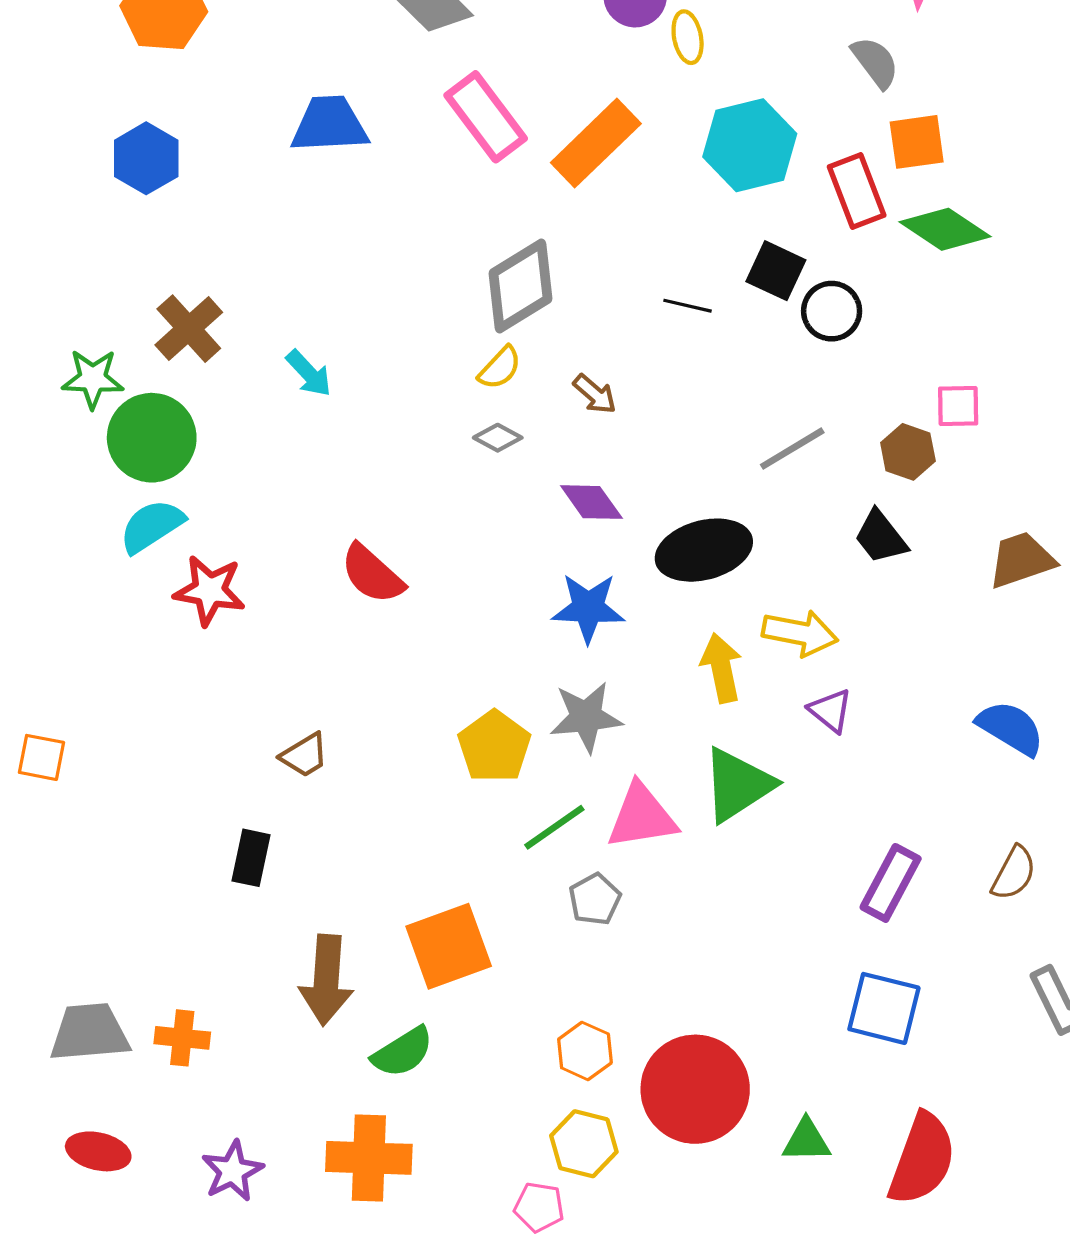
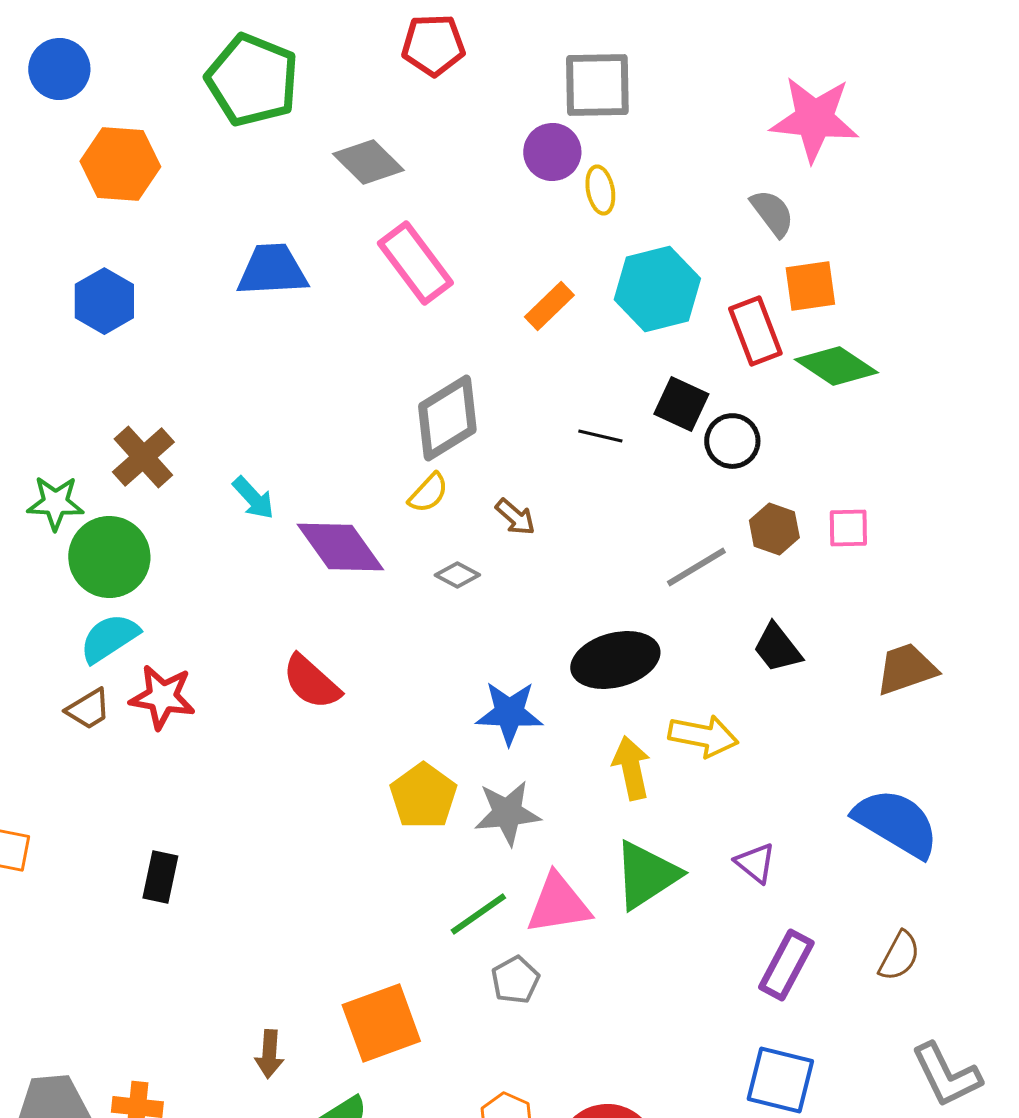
orange rectangle: (596, 143) -> (549, 306), moved, size x0.6
gray diamond: (498, 438) -> (457, 575), moved
brown hexagon: (908, 452) -> (774, 529), moved
purple diamond: (591, 502) -> (340, 547), moved, size x1.5
purple triangle: (830, 711) -> (755, 863), moved
blue semicircle: (1011, 728) -> (896, 823), size x1.4
yellow pentagon: (494, 747) -> (423, 796), moved
brown trapezoid: (304, 755) -> (88, 709), moved
black rectangle: (251, 858) -> (160, 877), moved
brown arrow: (326, 980) -> (269, 1054), size x0.6

